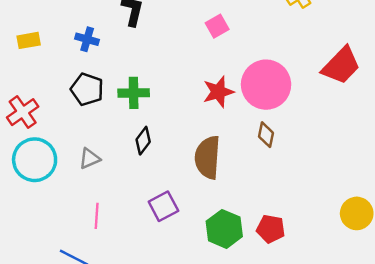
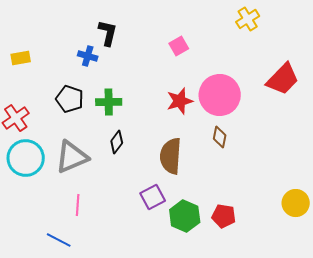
blue cross: (87, 39) -> (88, 56), moved
gray triangle: (89, 159) -> (72, 157), size x1.8
purple square: (163, 206) -> (153, 197), moved

